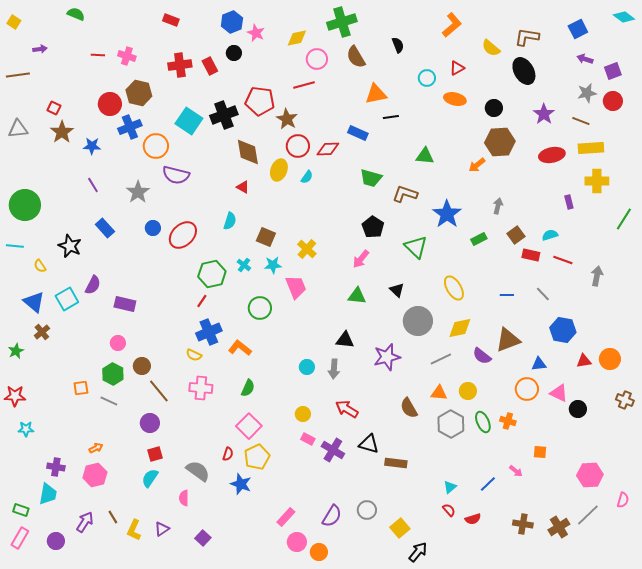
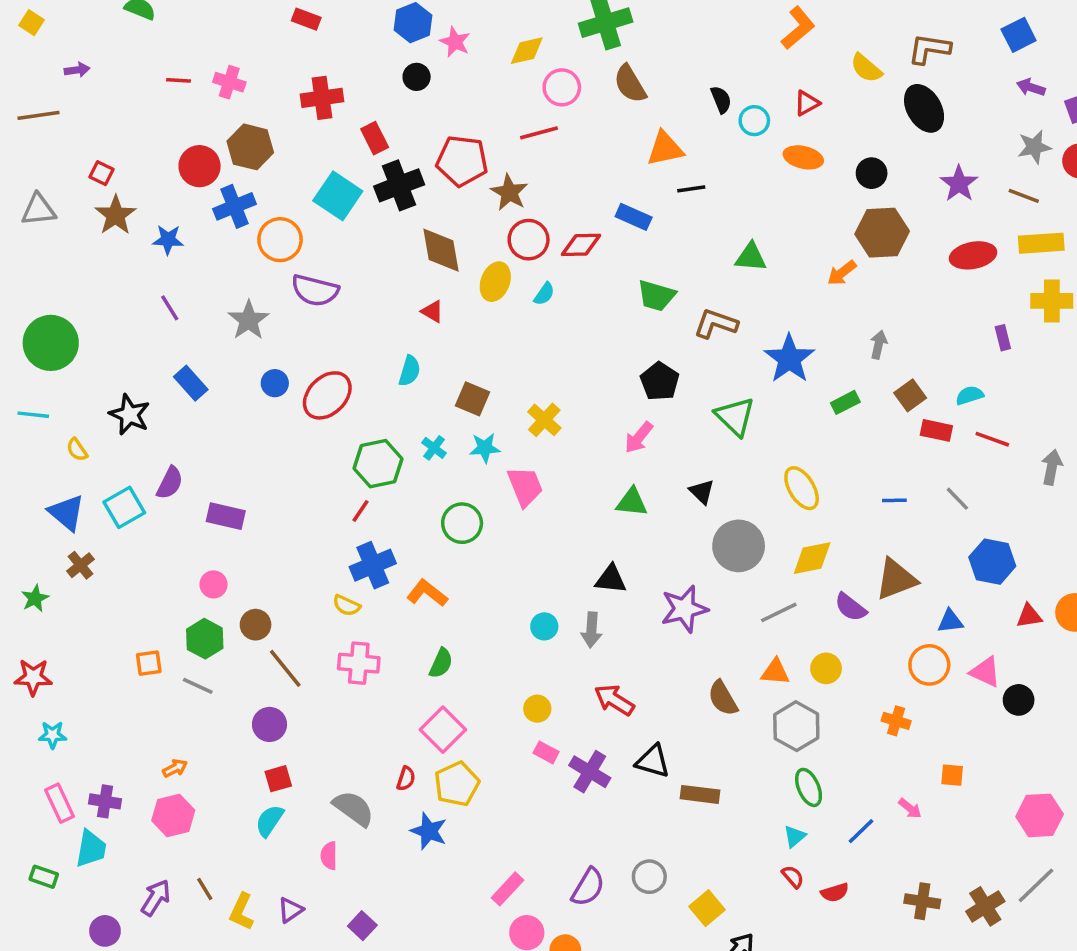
black semicircle: (398, 45) -> (721, 100), moved
red rectangle: (210, 66) -> (375, 138), moved
green ellipse: (483, 422) -> (809, 787), moved
pink rectangle: (20, 538) -> (59, 803), moved, turned -55

